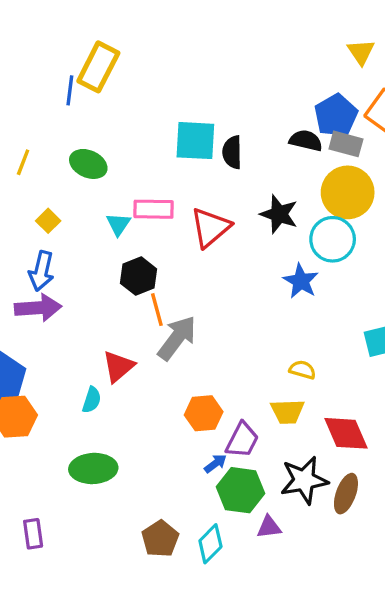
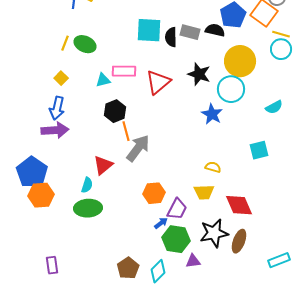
gray rectangle: (346, 144) -> (190, 32), moved
yellow line: (23, 162) -> (65, 43), moved
cyan triangle: (118, 224) -> (103, 80), turned 42
green ellipse: (93, 468) -> (88, 208), moved

